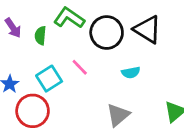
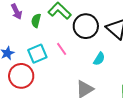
cyan semicircle: (131, 72) -> (99, 59), turned -56

